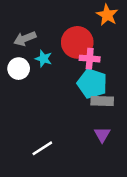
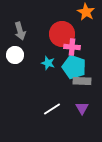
gray arrow: (25, 39) -> (20, 31), turned -84
cyan star: (44, 59) -> (48, 63), moved
white line: (42, 148) -> (52, 109), moved

